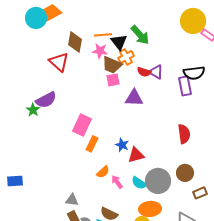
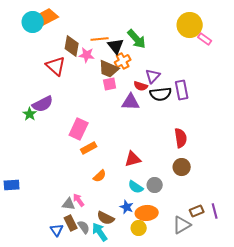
pink star: (100, 51) -> (87, 55), moved
red semicircle: (144, 72) -> (141, 86), moved
purple triangle: (156, 72) -> (153, 76), turned 42
black semicircle: (194, 73) -> (161, 94), moved
orange rectangle: (92, 144) -> (89, 148), turned 35
blue star: (122, 145) -> (127, 207), moved
brown circle: (185, 173) -> (182, 167), moved
gray circle: (158, 181) -> (155, 185), size x0.6
pink arrow: (117, 182) -> (79, 200), moved
brown rectangle: (200, 193) -> (197, 211), moved

